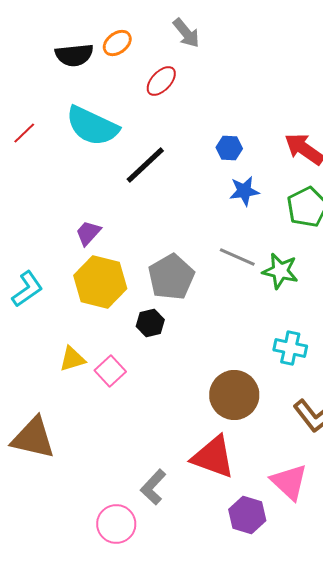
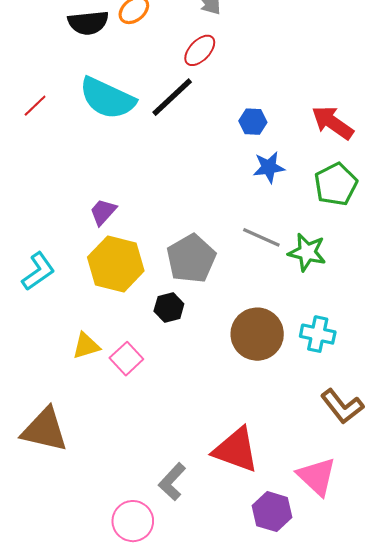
red ellipse: (161, 81) -> (200, 50), moved
black line: (145, 165) -> (172, 97), moved
brown circle: (234, 395) -> (257, 334), moved

